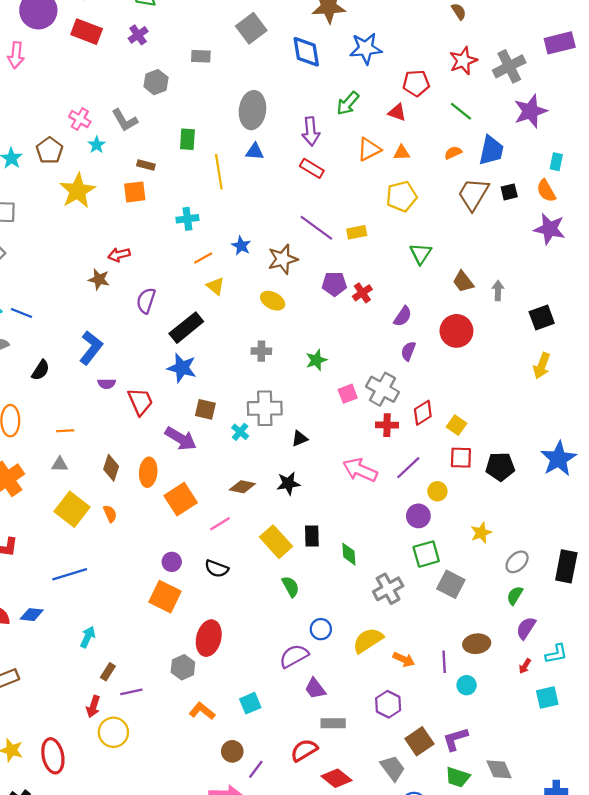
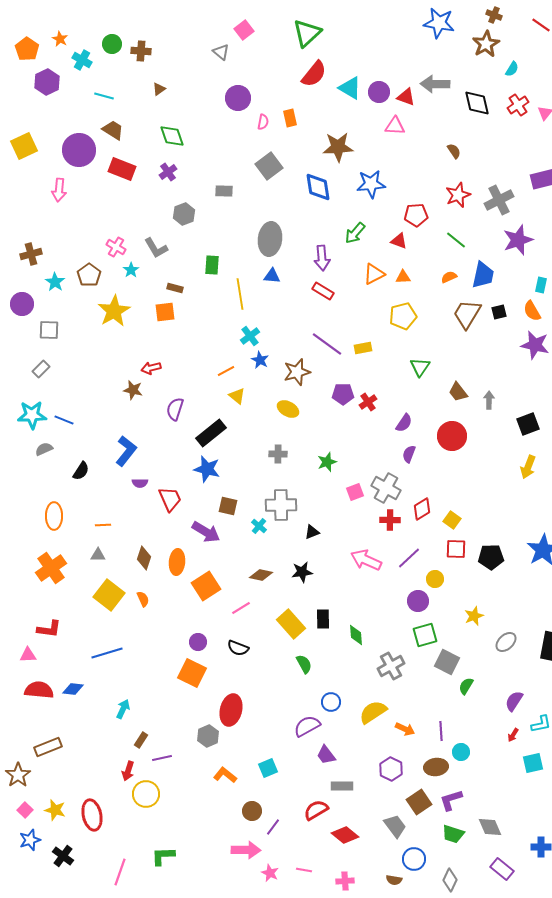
cyan cross: (187, 219) -> (250, 336), moved, turned -30
green semicircle: (515, 596) -> (466, 686), moved
brown ellipse: (477, 644) -> (436, 767), moved

